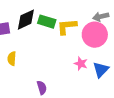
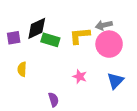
gray arrow: (101, 17) -> (104, 25), moved
green rectangle: (47, 22) -> (50, 40), moved
pink star: (81, 64) -> (80, 77), moved

